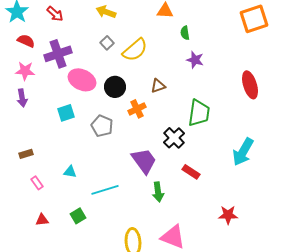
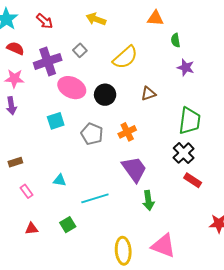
gray square: (107, 43) -> (80, 50), moved
orange cross: (137, 109) -> (127, 132), moved
black cross: (174, 138) -> (184, 153), moved
red rectangle: (191, 172) -> (193, 180), moved

